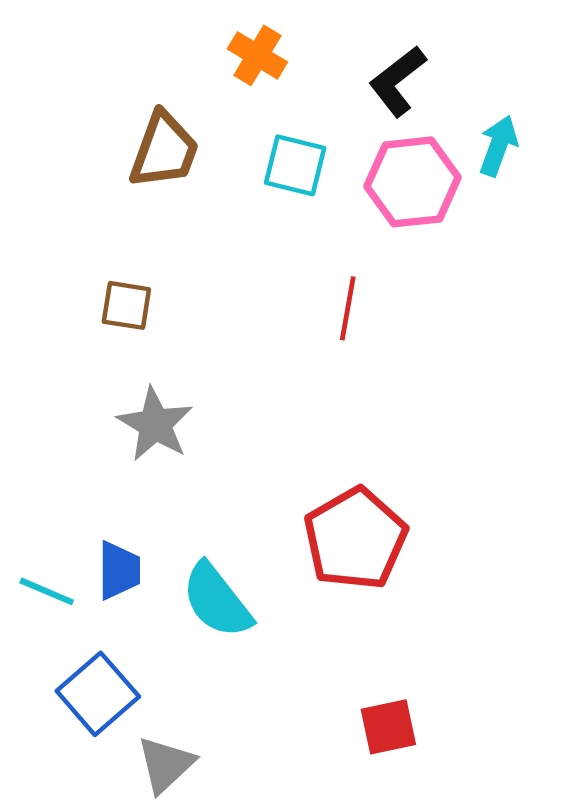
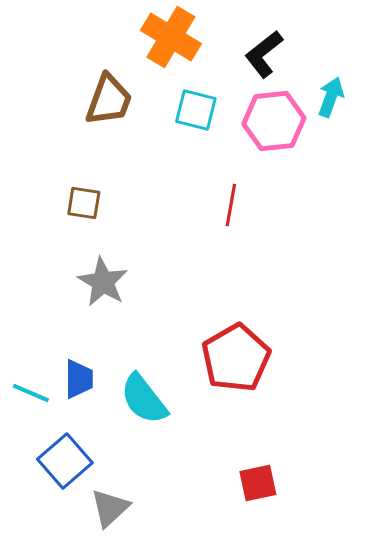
orange cross: (257, 55) -> (171, 37), size x1.5

